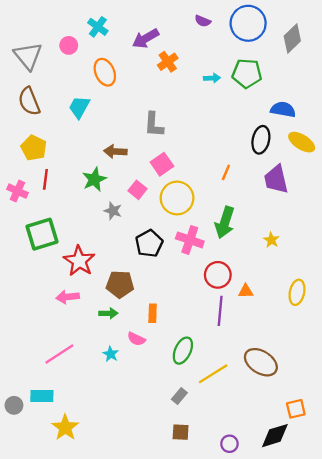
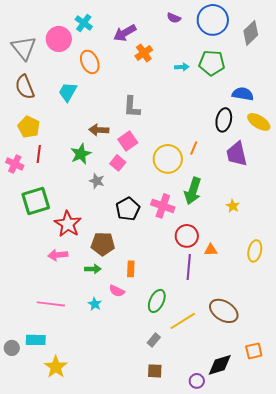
pink circle: (69, 45) -> (59, 39), size x1.6
pink square: (162, 164) -> (128, 141), moved
yellow circle: (177, 198) -> (168, 159), moved
pink line: (59, 354) -> (51, 304), turned 40
black diamond: (275, 436) -> (220, 365), moved

